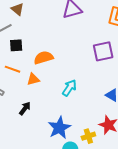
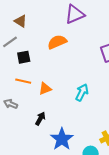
orange semicircle: (44, 58) -> (57, 42), moved
blue star: (59, 128) -> (62, 139), moved

